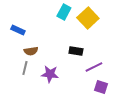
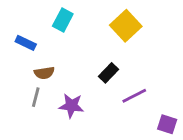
cyan rectangle: (64, 12) -> (63, 20), moved
black rectangle: (76, 51) -> (109, 73), turned -56
purple square: (101, 87) -> (167, 124), moved

